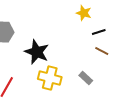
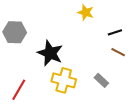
yellow star: (84, 13) -> (86, 12), moved

